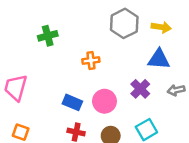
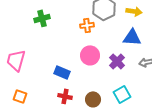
orange cross: (91, 60) -> (87, 25), moved
pink circle: (104, 101) -> (90, 55), moved

